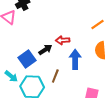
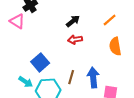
black arrow: (45, 50) -> (73, 21), moved
blue arrow: (75, 59) -> (93, 77), moved

